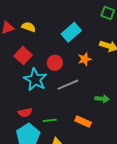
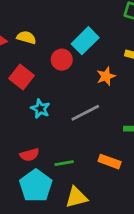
red circle: (55, 63) -> (62, 60), moved
cyan star: (35, 80) -> (40, 109), size x0.6

